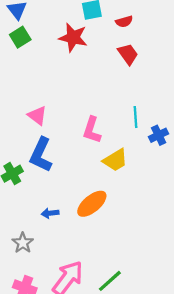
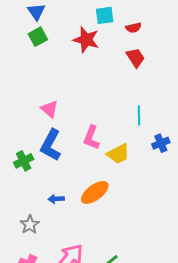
pink L-shape: (92, 130) -> (91, 138), moved
blue cross: (159, 135) -> (161, 143), moved

